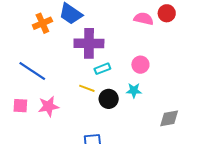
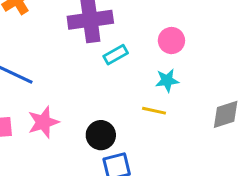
yellow line: (87, 88) -> (154, 111), moved
black circle: (109, 99) -> (101, 135), moved

